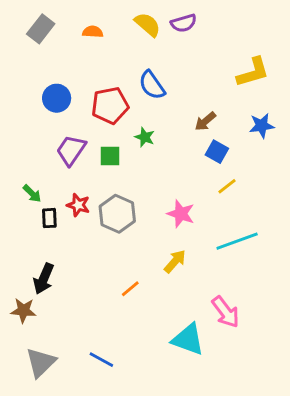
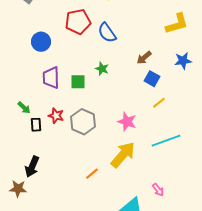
red pentagon: (110, 105) -> (78, 22), moved
purple trapezoid: (71, 150) -> (51, 78), turned -35
yellow arrow: (175, 261) -> (123, 155), size x1.6
pink arrow: (226, 312) -> (158, 190), size x0.6

